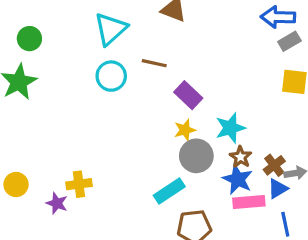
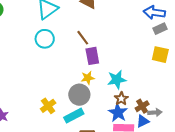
brown line: (154, 63) -> (83, 38), moved, turned 35
purple rectangle: (188, 95) -> (92, 56), turned 30
gray circle: (196, 156) -> (79, 95), moved
yellow cross: (79, 184) -> (48, 106), moved, turned -35

